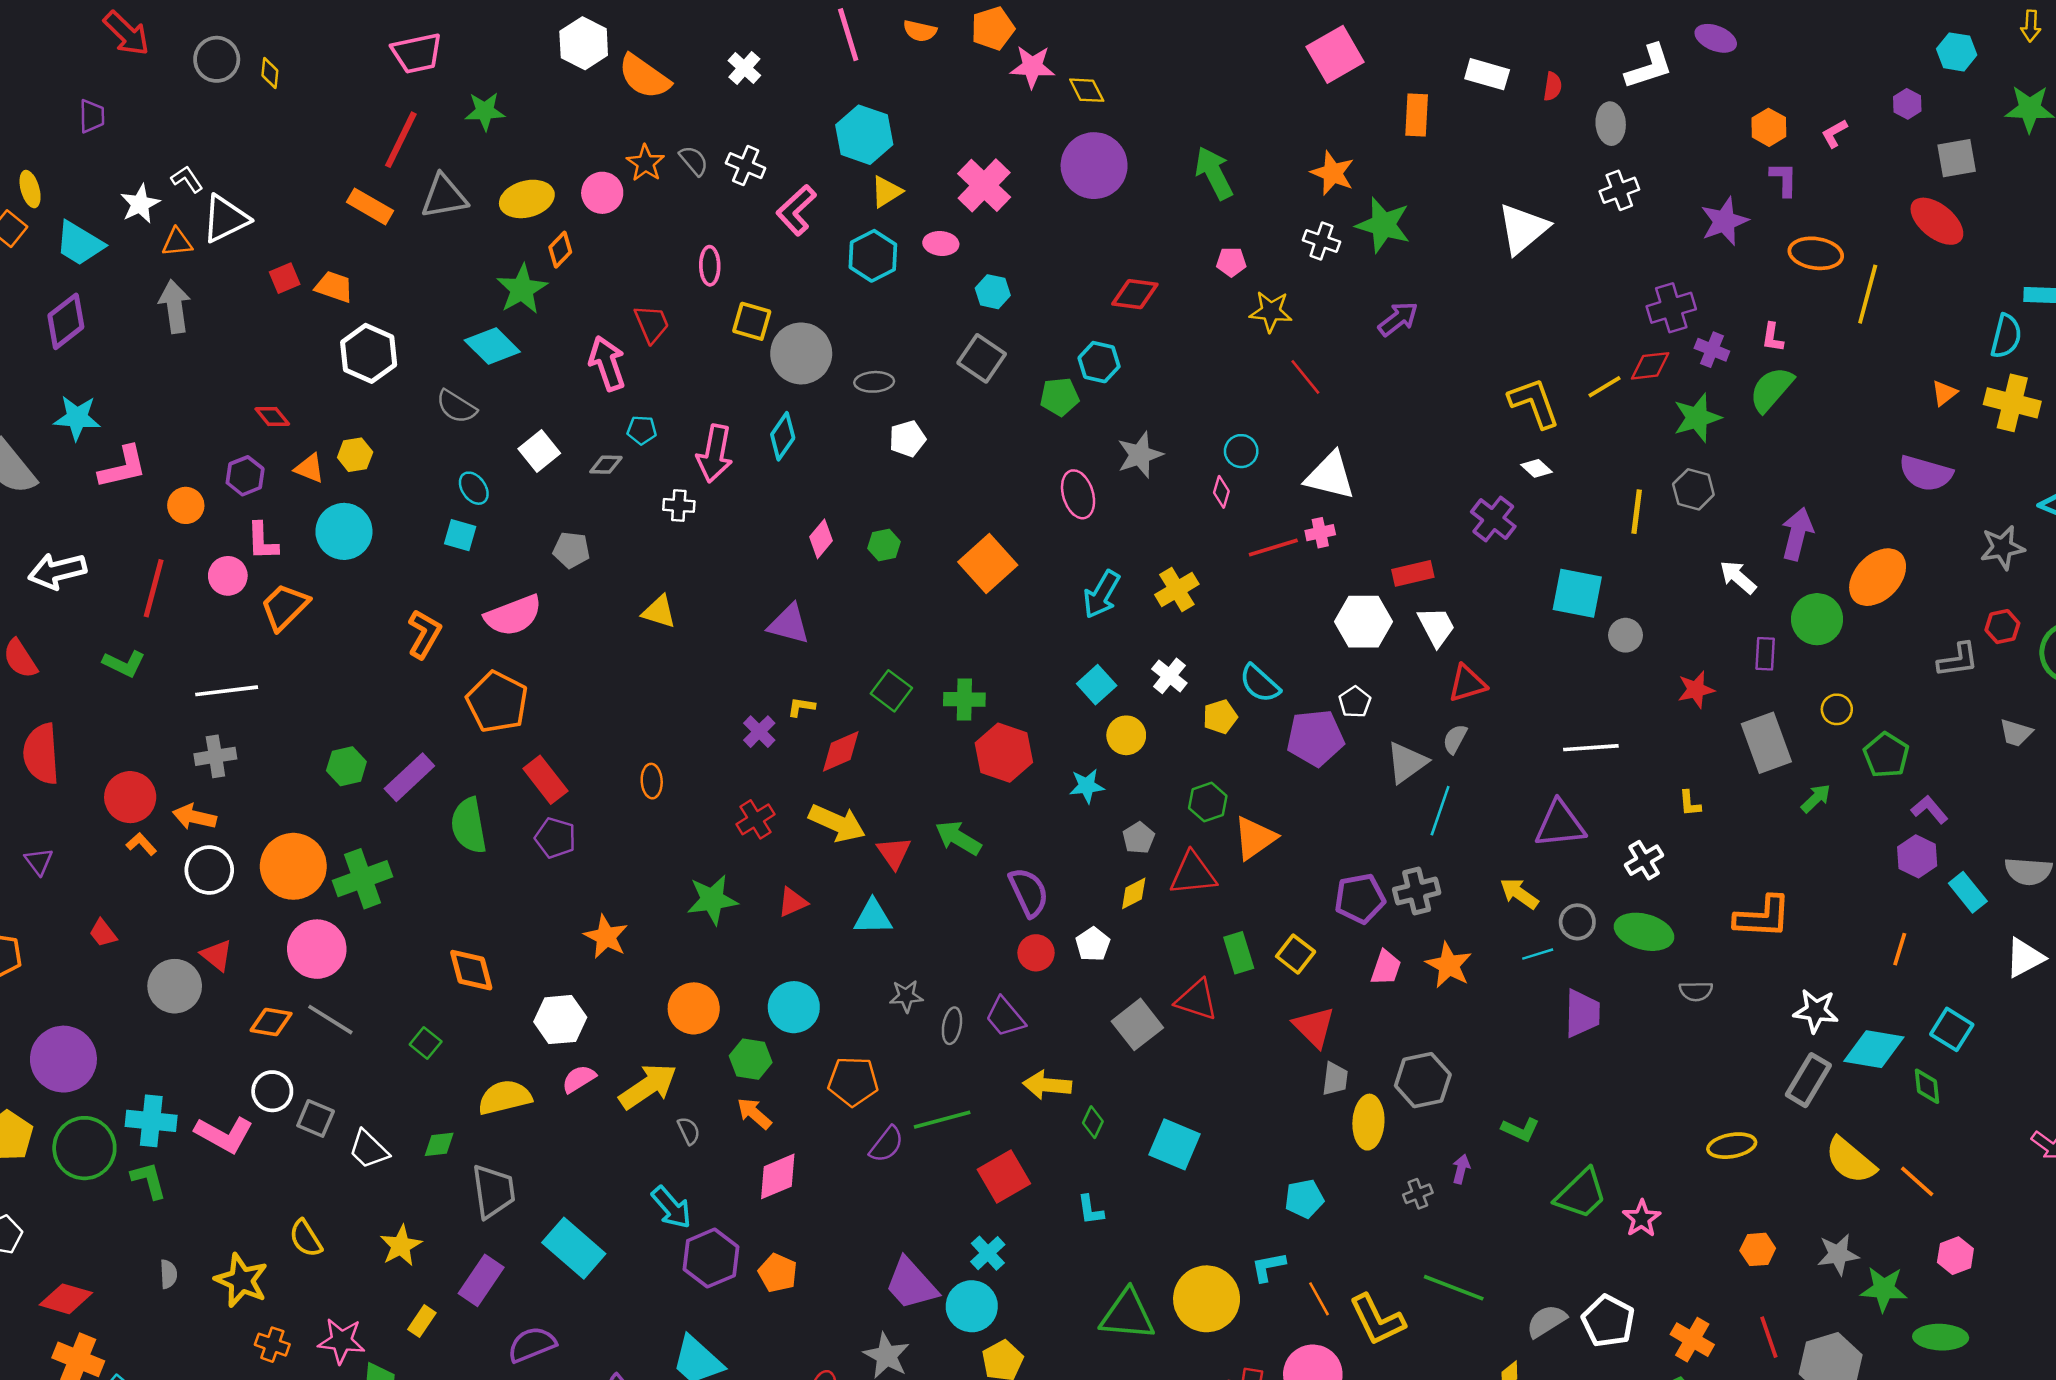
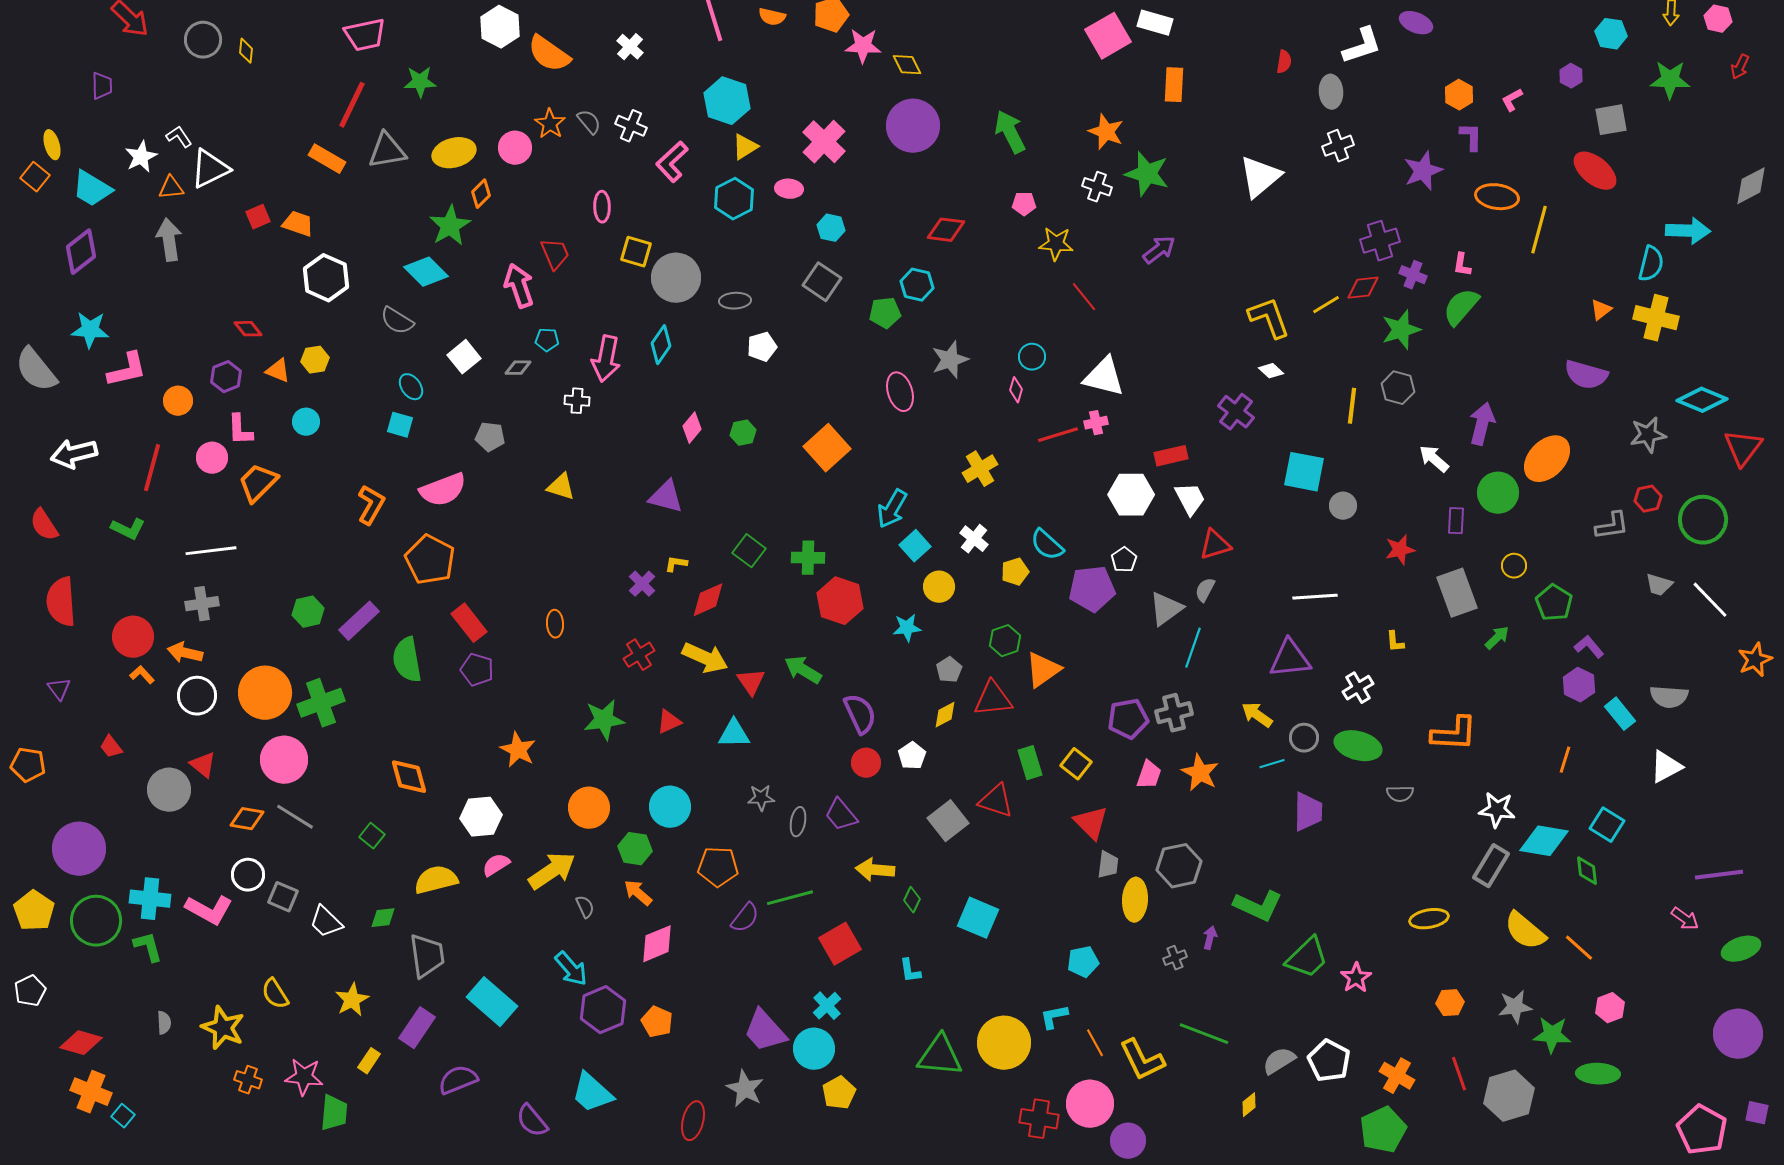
white rectangle: (1487, 74) -> (1155, 23), moved
cyan circle: (344, 531) -> (306, 422), size x0.6
cyan arrow: (1102, 594) -> (892, 509), moved
green L-shape: (1520, 1130) -> (1258, 906), size x1.6

